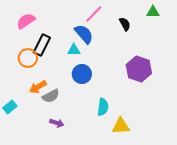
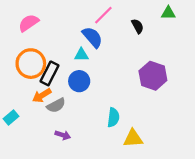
black rectangle: (42, 45) -> (50, 73), moved
orange circle: (28, 58) -> (31, 64), size x1.4
blue circle: (82, 74) -> (79, 81), moved

